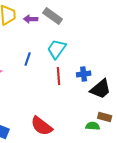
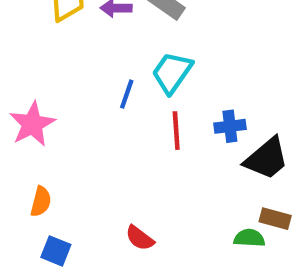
blue line: (28, 59) -> (127, 94), moved
red semicircle: (42, 126) -> (140, 238), size x0.6

